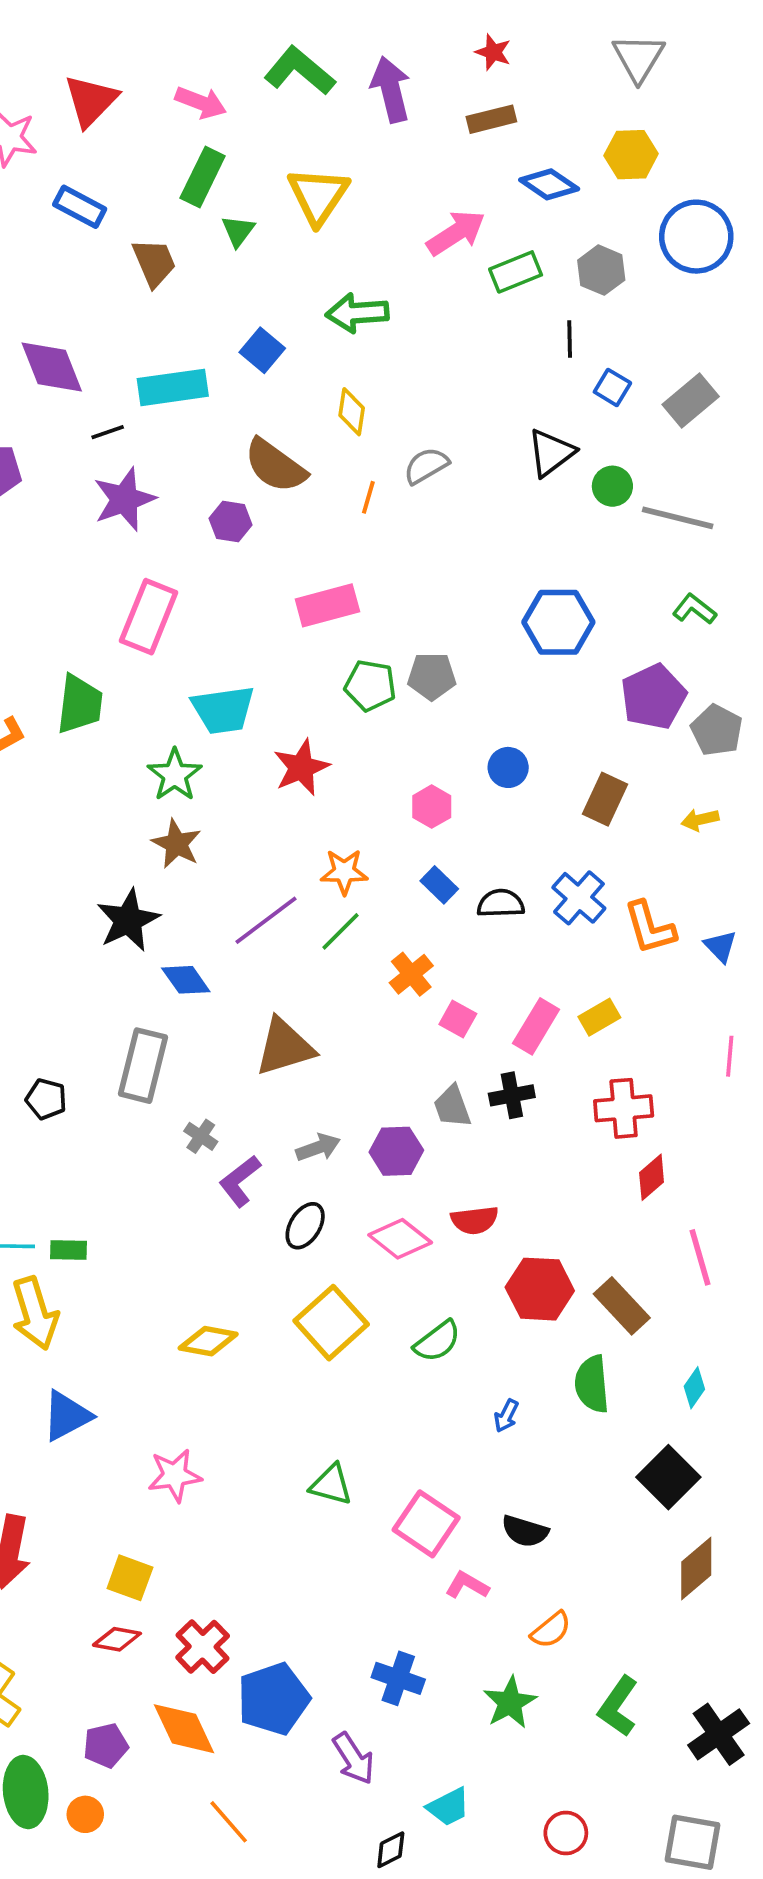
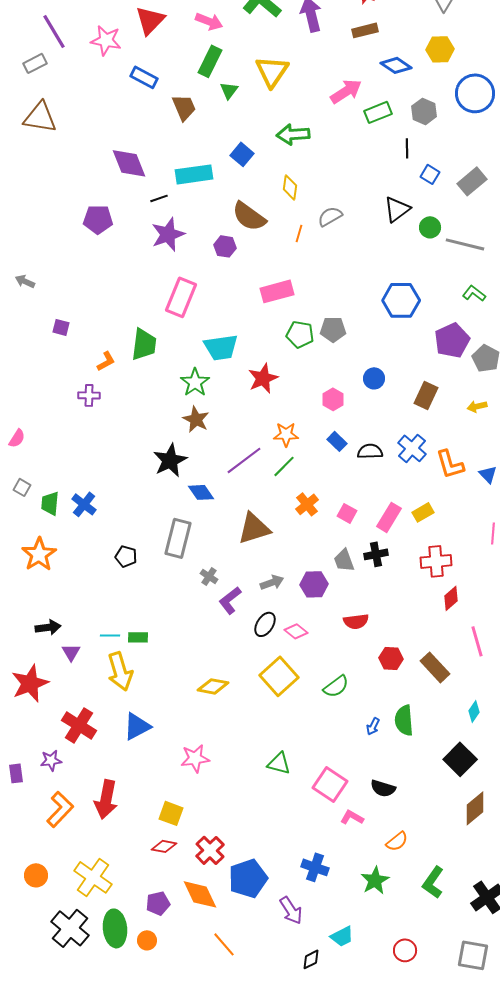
orange cross: (411, 974) -> (307, 504), moved
pink diamond: (400, 1239) -> (296, 631), moved, size x0.7
red hexagon: (540, 1289) -> (391, 658), size x0.7
green semicircle: (592, 1384) -> (404, 720), moved

